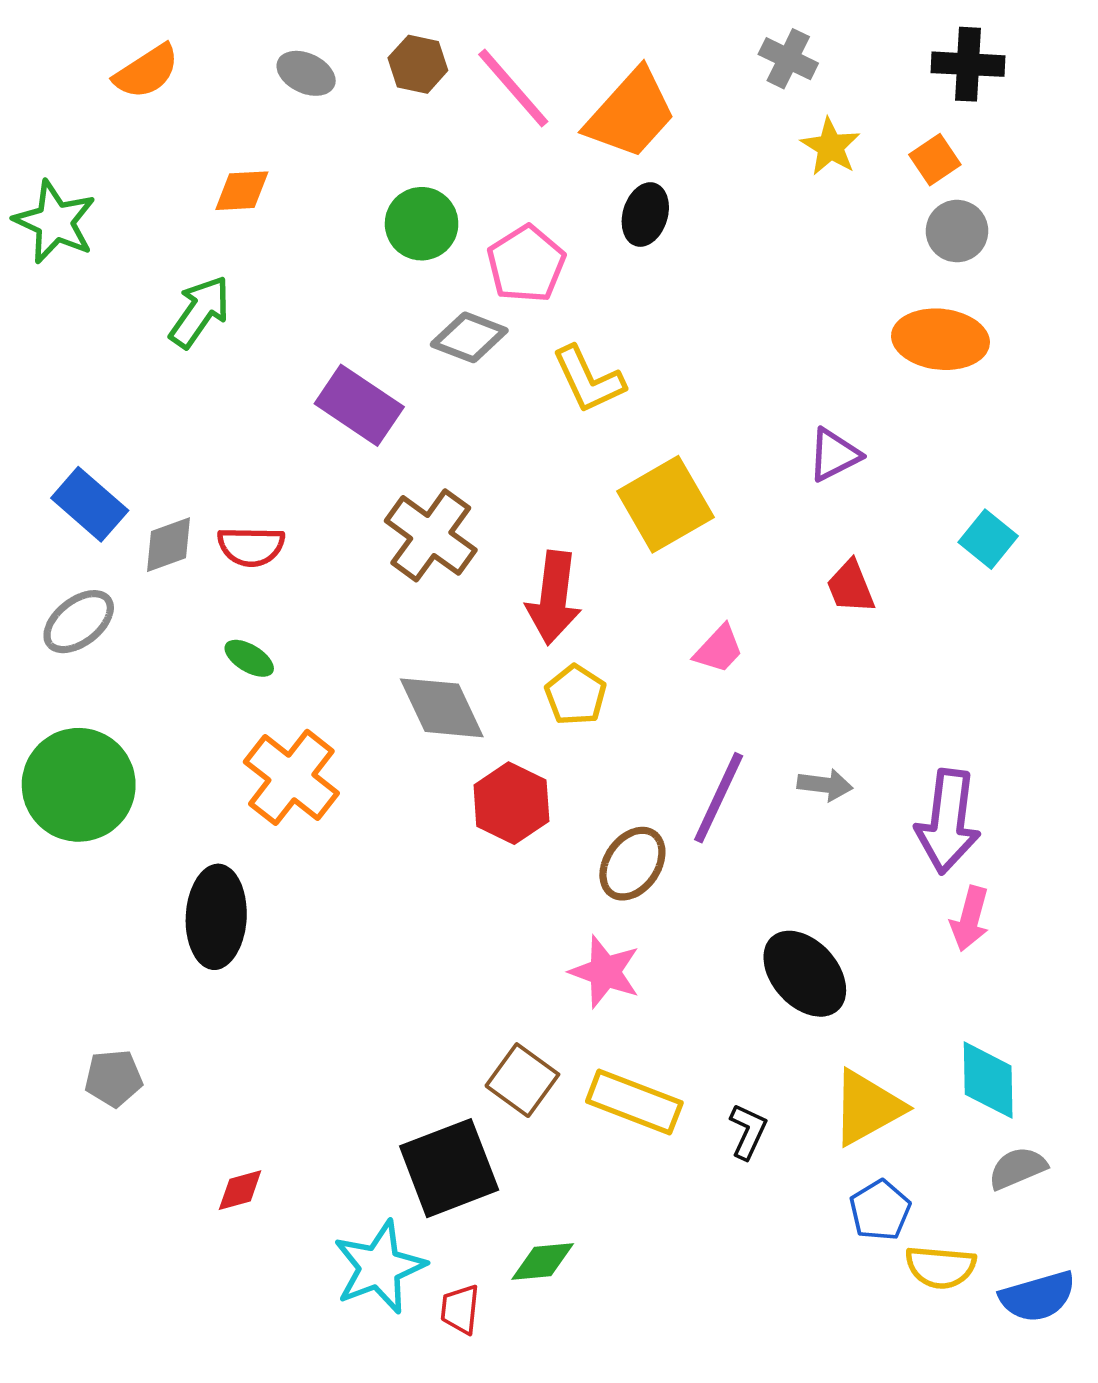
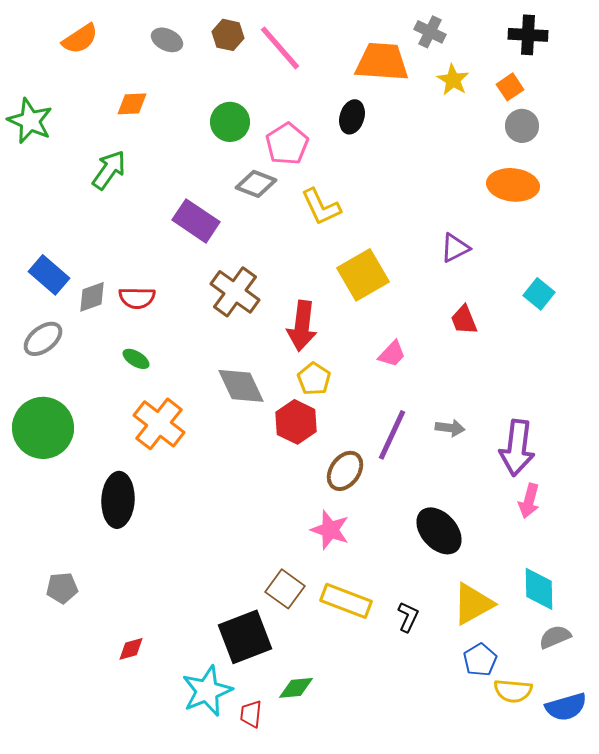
orange trapezoid: (631, 114) -> (382, 62), moved, turned -128
red hexagon: (511, 803) -> (296, 422), moved

